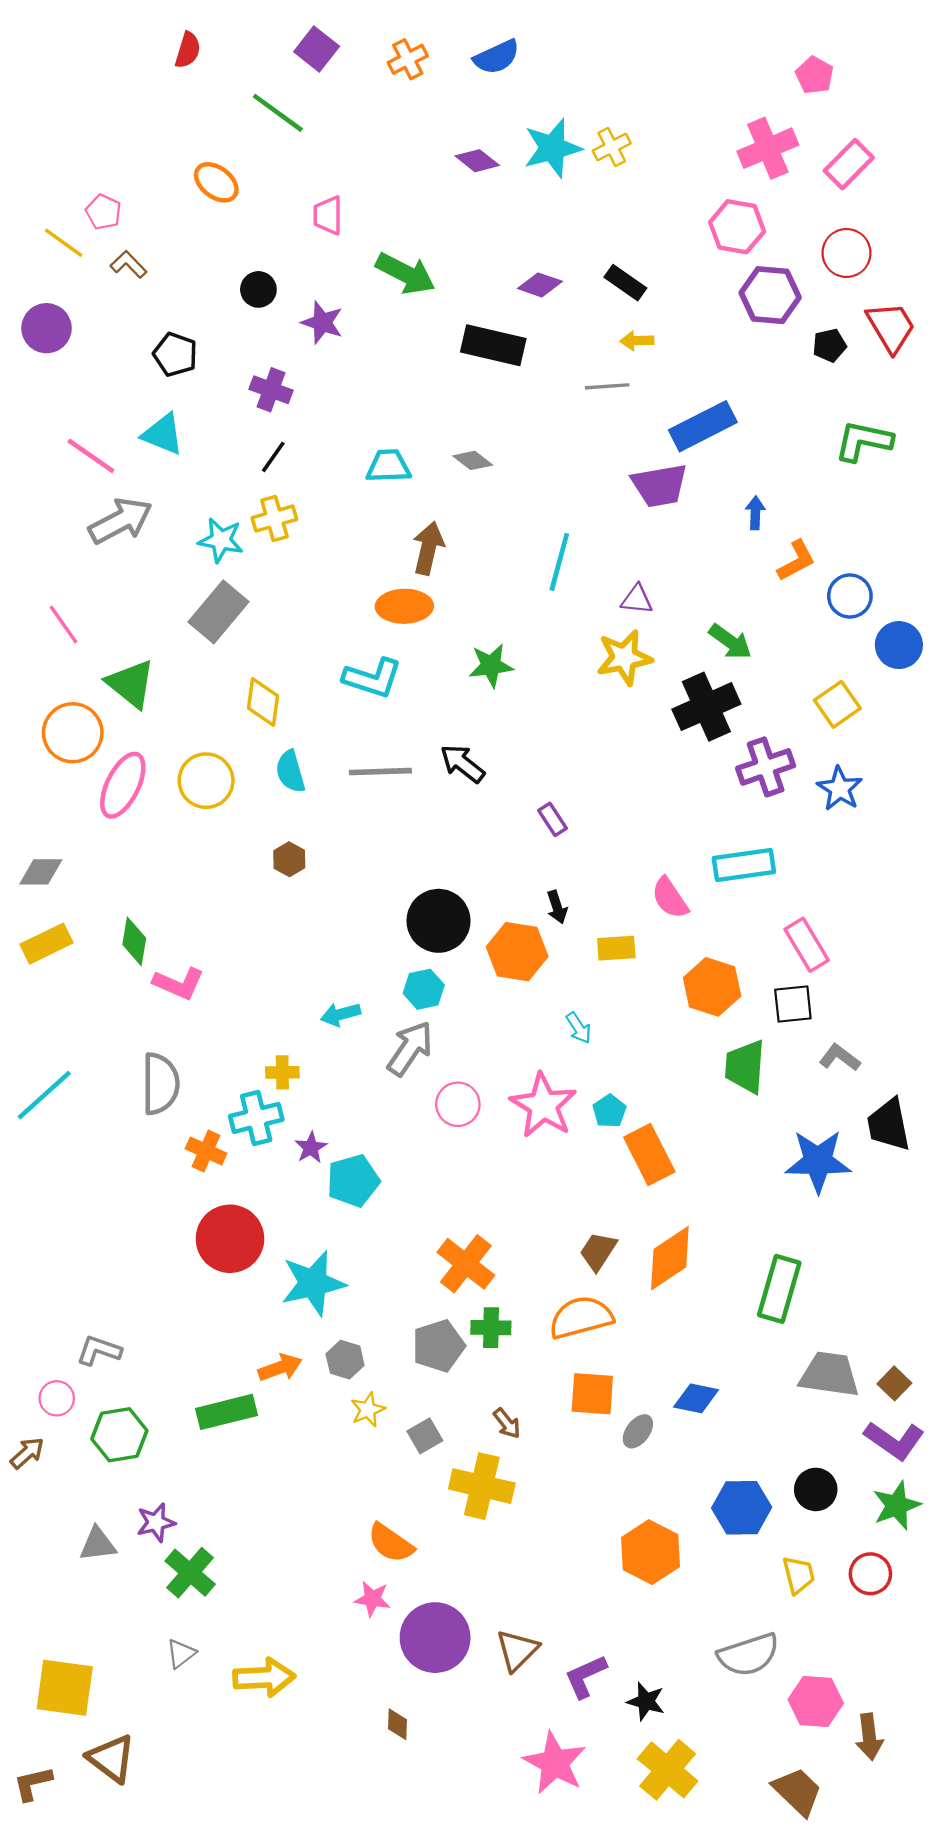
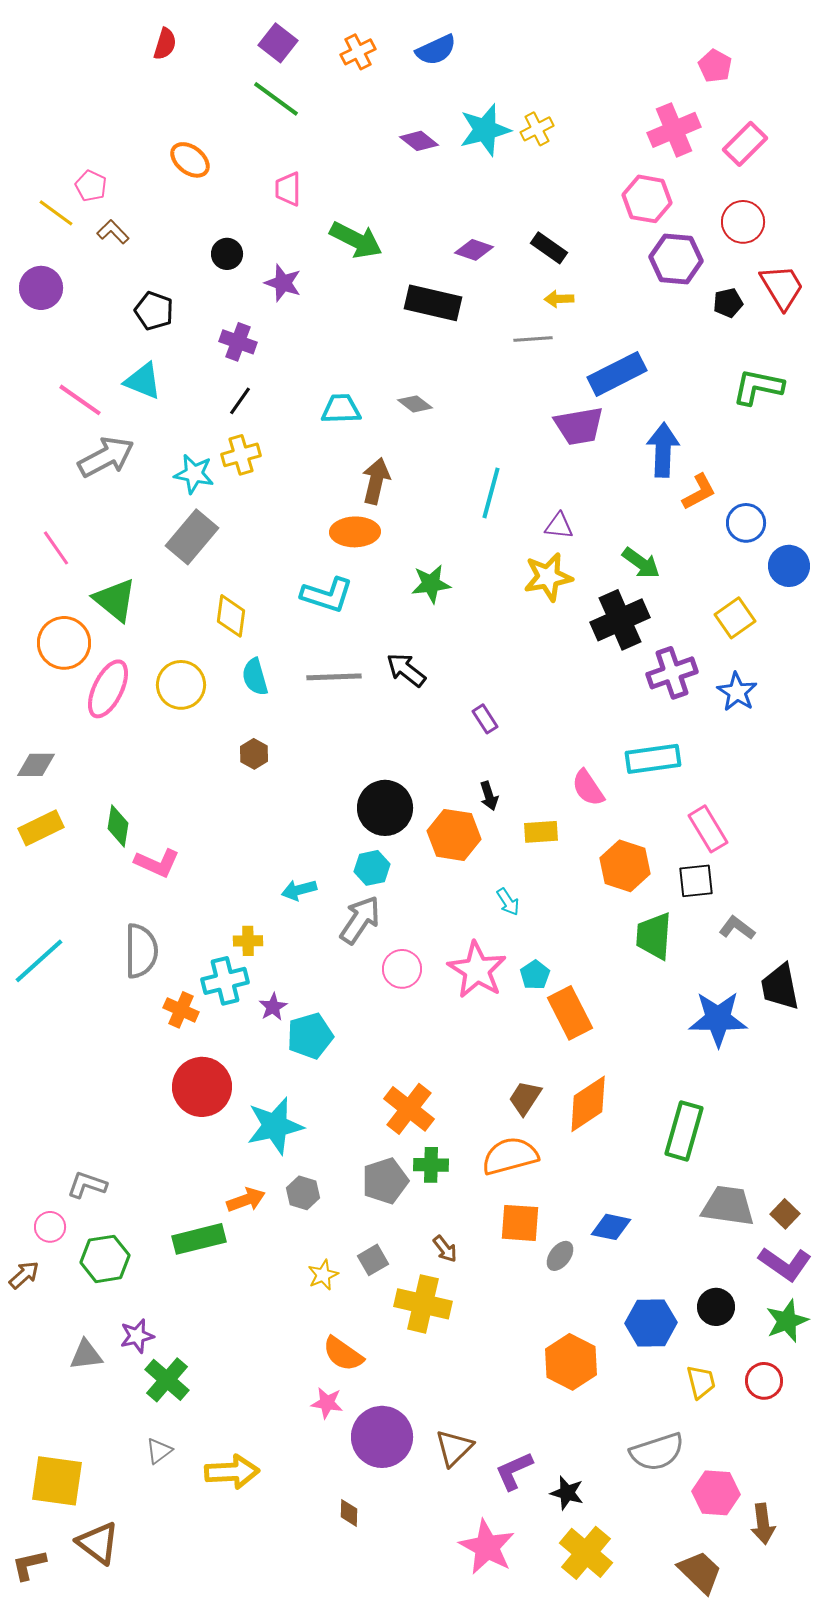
green line: (278, 113) -> (276, 99), moved
blue arrow: (755, 513) -> (663, 450), size x1.8
yellow star: (368, 1410) -> (323, 1275), moved

